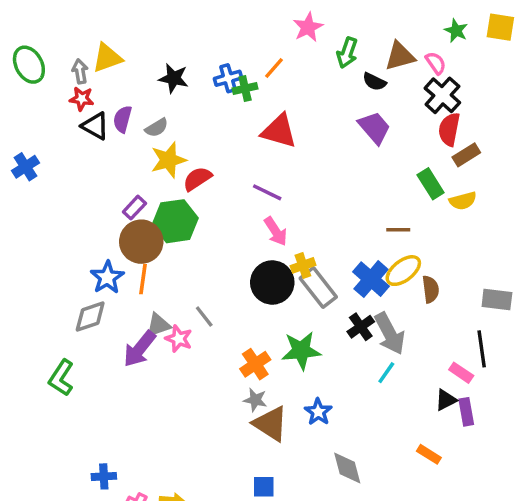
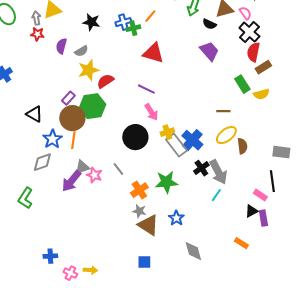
black triangle: (95, 126) -> (34, 114), moved
blue cross: (371, 279) -> (192, 140), moved
black circle: (272, 282) -> (135, 137), moved
gray line: (204, 317) -> (118, 169), moved

